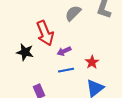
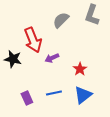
blue line: (66, 70) -> (54, 93), moved

